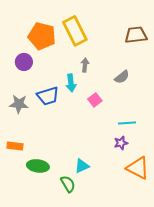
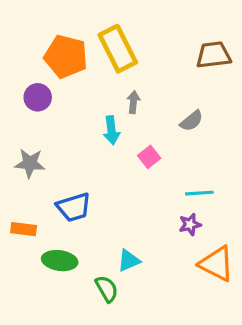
blue trapezoid: (48, 96) -> (74, 207), moved

